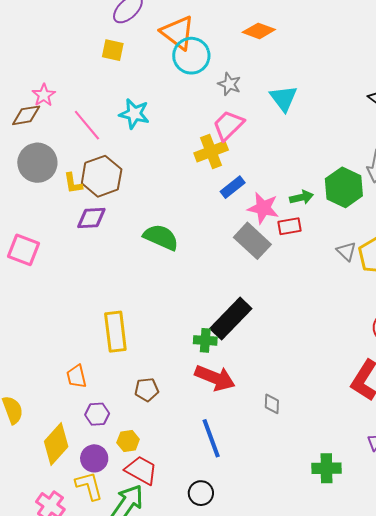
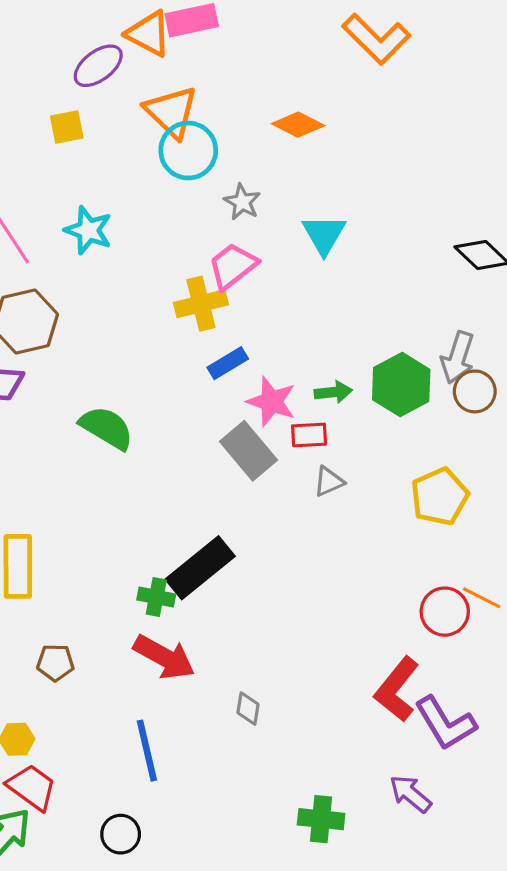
yellow square: (113, 50) -> (67, 127), turned -30
gray triangle: (346, 251) -> (329, 481), moved, turned 45

